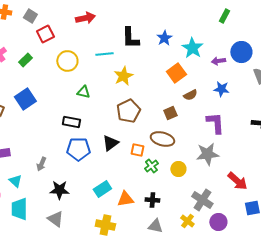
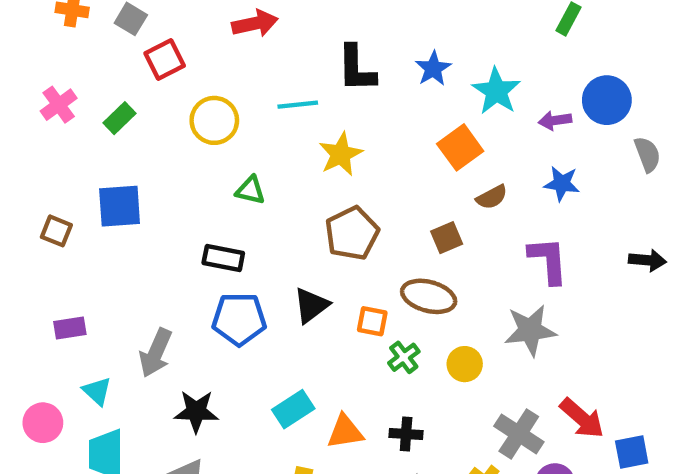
blue square: (25, 99) -> (120, 206), turned 30
gray arrow: (41, 164) -> (156, 353), size x1.5
red arrow: (237, 181) -> (582, 418), moved

